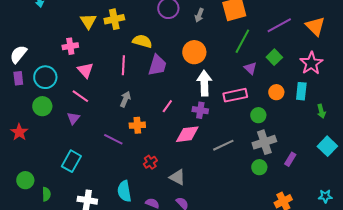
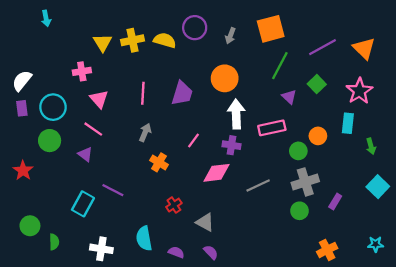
yellow semicircle: (142, 41) -> (165, 40), moved
orange circle: (276, 92) -> (318, 136), moved
purple triangle: (73, 118) -> (85, 154), turned -32
orange cross: (137, 125) -> (159, 162), turned 35
purple line: (113, 139) -> (113, 190), moved

